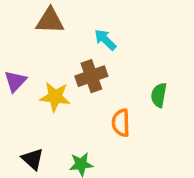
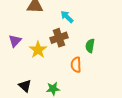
green semicircle: (159, 95) -> (90, 46), moved
yellow star: (55, 97) -> (38, 50), turned 30

